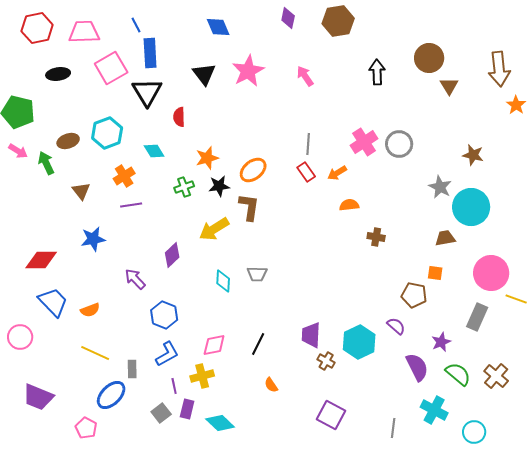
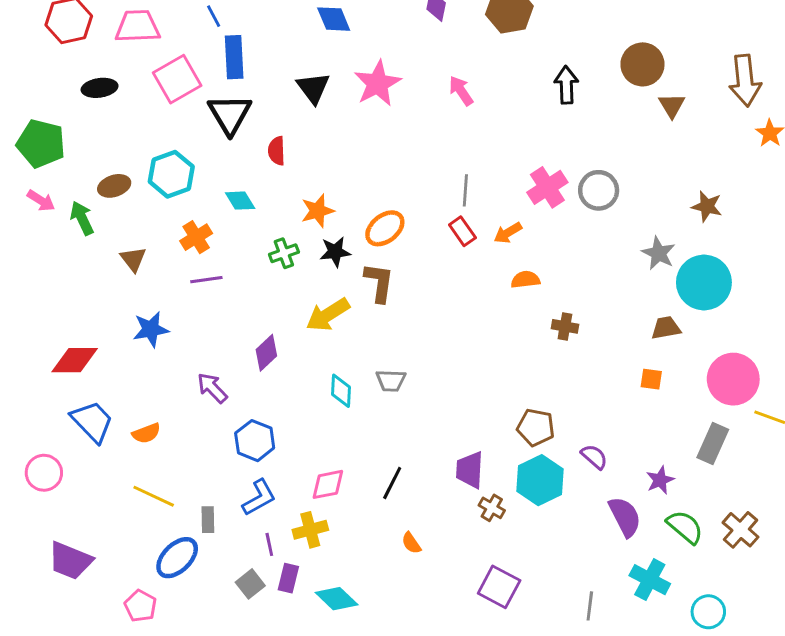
brown pentagon: (414, 295) -> (536, 427), moved

